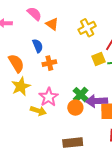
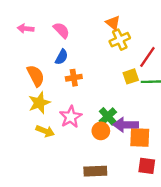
pink semicircle: (34, 14) -> (61, 30), moved
orange triangle: (52, 24) -> (113, 23), moved
blue semicircle: (38, 46) -> (62, 57), turned 48
yellow arrow: (38, 111) -> (45, 131), moved

